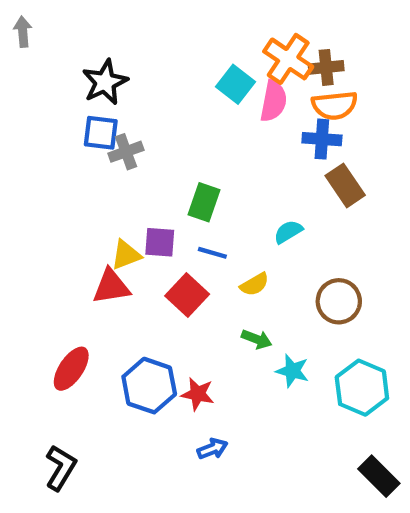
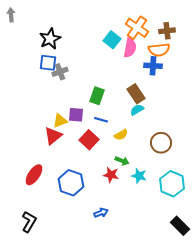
brown cross: (326, 67) -> (167, 31), moved
brown rectangle: (345, 185) -> (136, 94), moved
red triangle: (111, 287) -> (53, 136), turned -30
red star: (198, 394) -> (111, 175), moved

